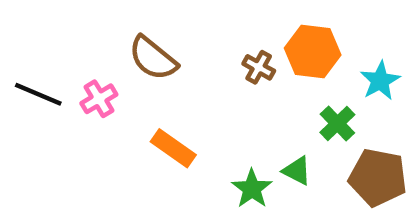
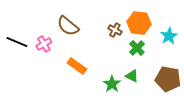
green cross: (337, 123) -> (137, 48), moved

